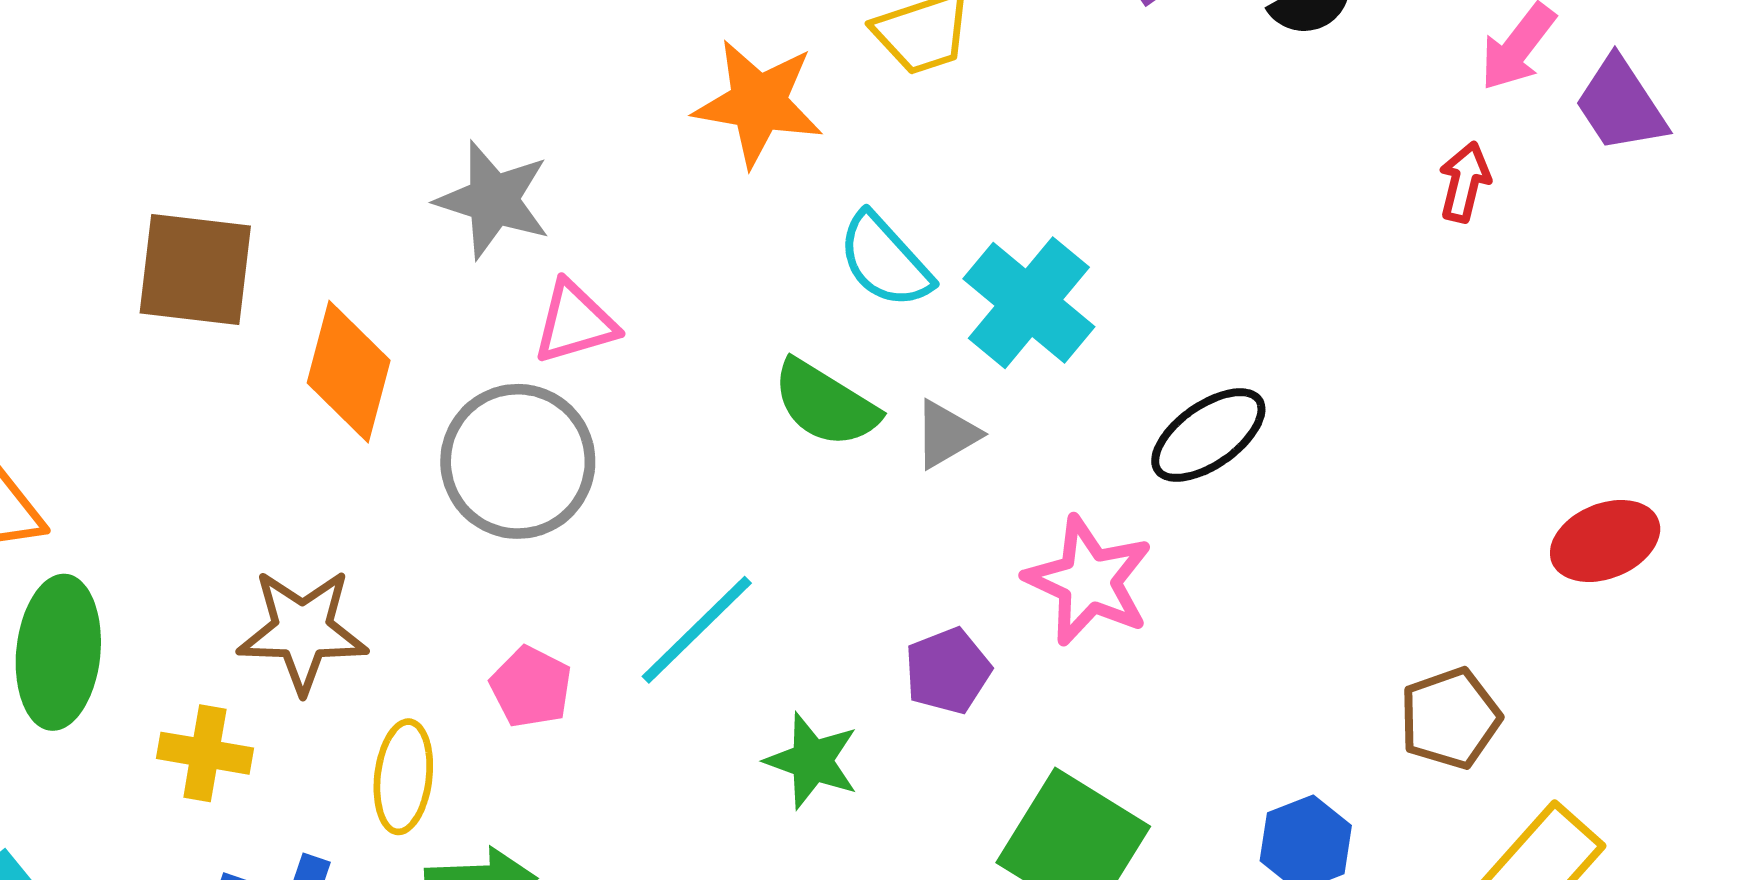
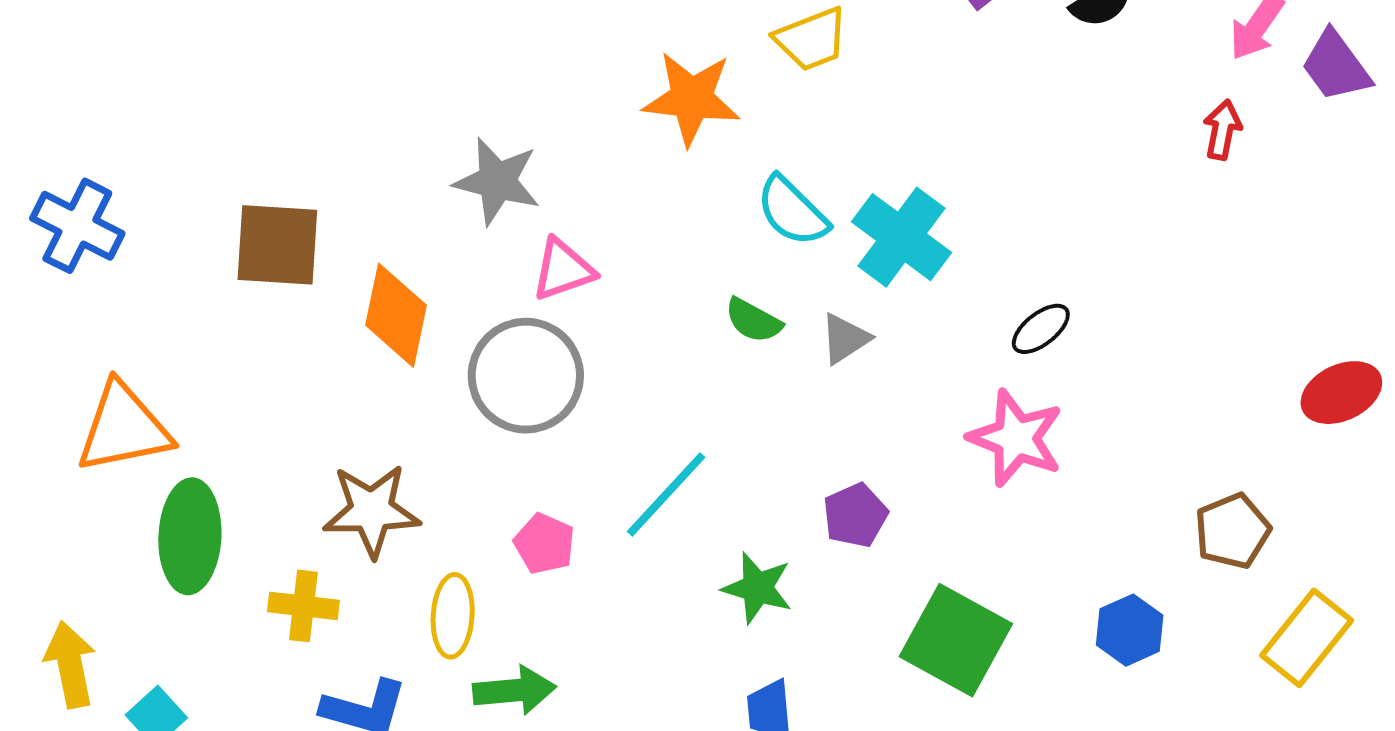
green semicircle: (825, 404) -> (753, 320), size x0.7
black ellipse: (1208, 435) -> (1041, 329), size x0.7
pink star: (1089, 581) -> (1016, 438), moved

